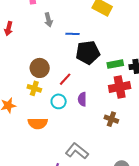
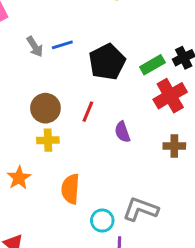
gray arrow: (48, 20) -> (35, 47), moved
blue line: (73, 34) -> (62, 45), moved
cyan circle: (59, 101) -> (102, 221), moved
orange semicircle: (38, 123) -> (70, 189), turned 114

